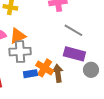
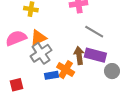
gray cross: (20, 52) -> (41, 53), turned -30
brown arrow: (58, 73) -> (79, 55), moved

